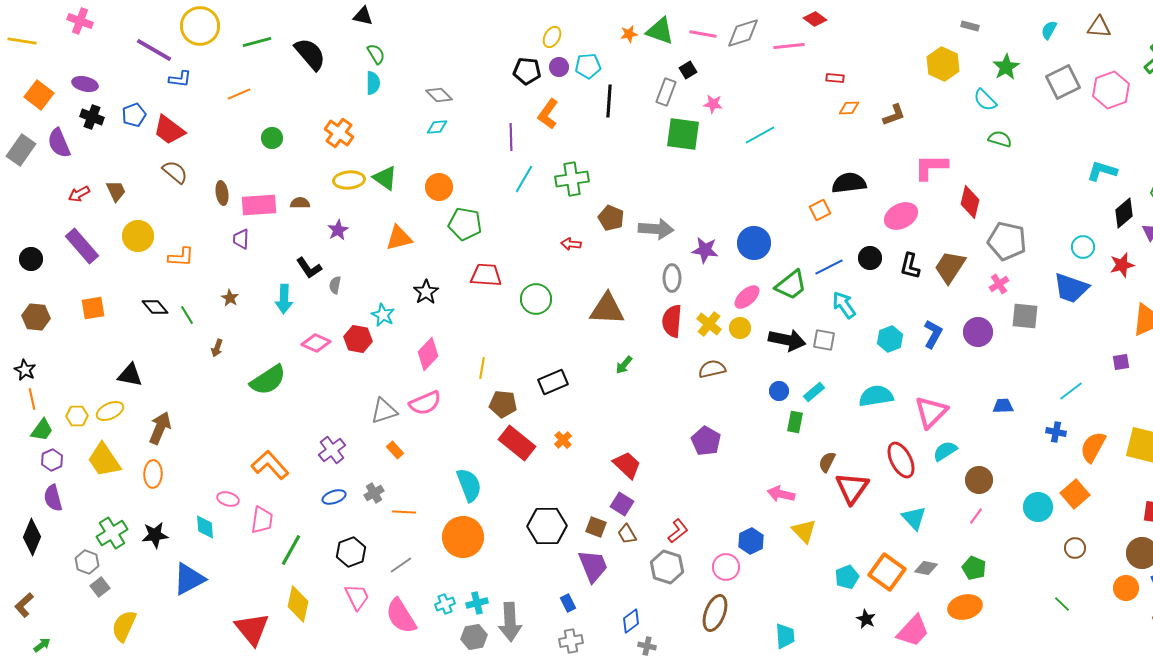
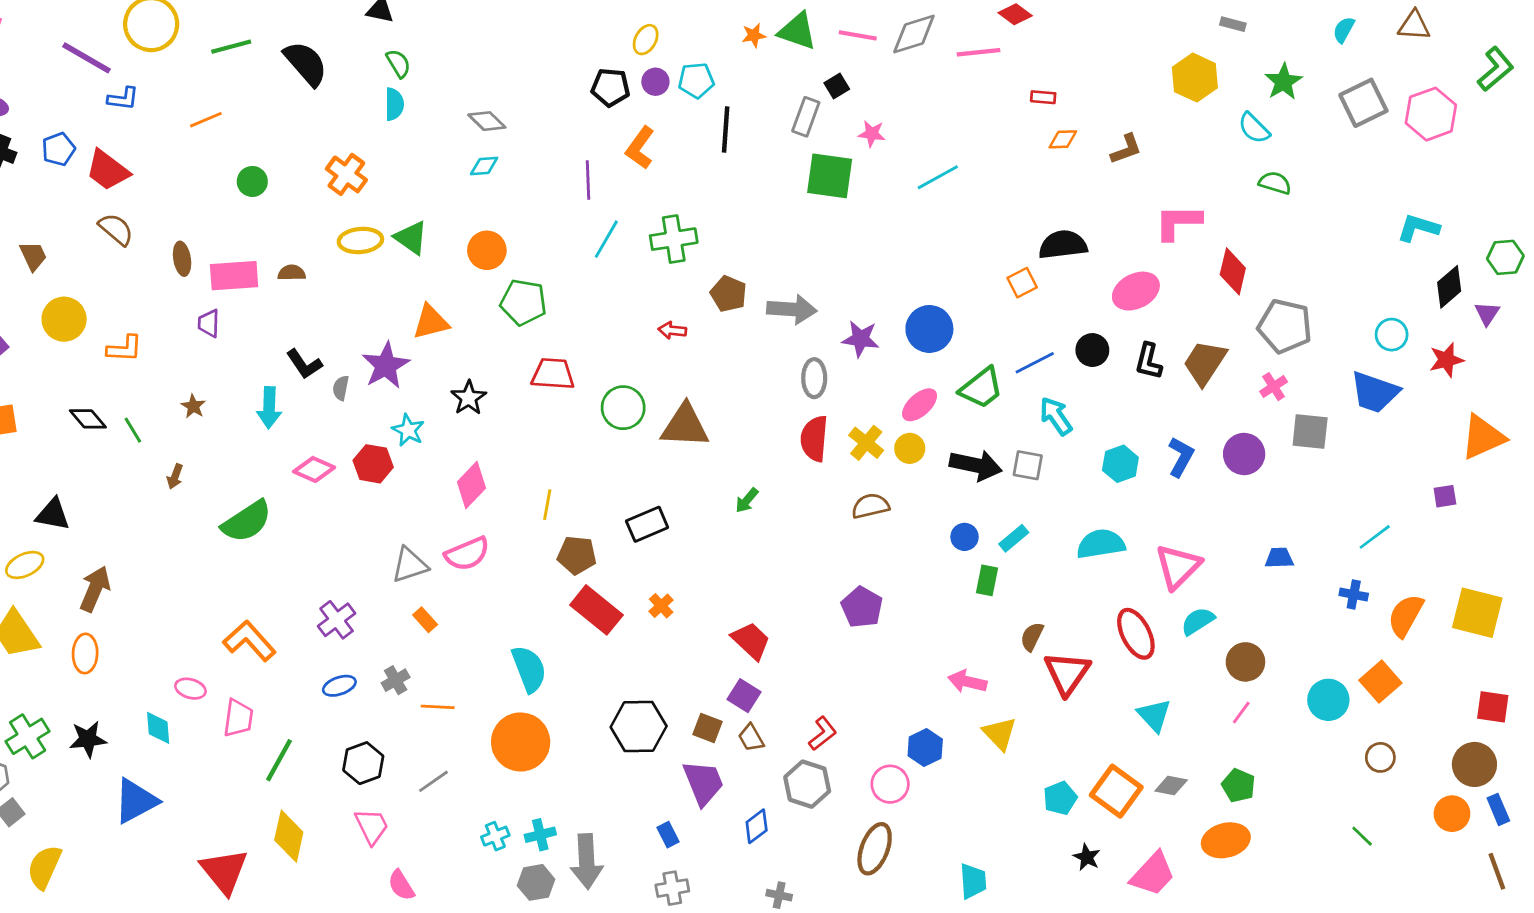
purple star: (338, 230) -> (386, 365), moved, size x1.6
brown triangle: (607, 309) -> (685, 426), moved
pink semicircle: (401, 616) -> (401, 885), moved, size x0.6
blue diamond: (631, 621) -> (757, 826), moved

